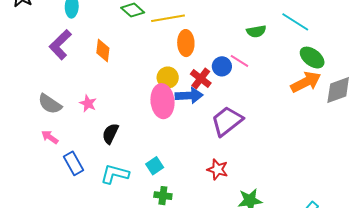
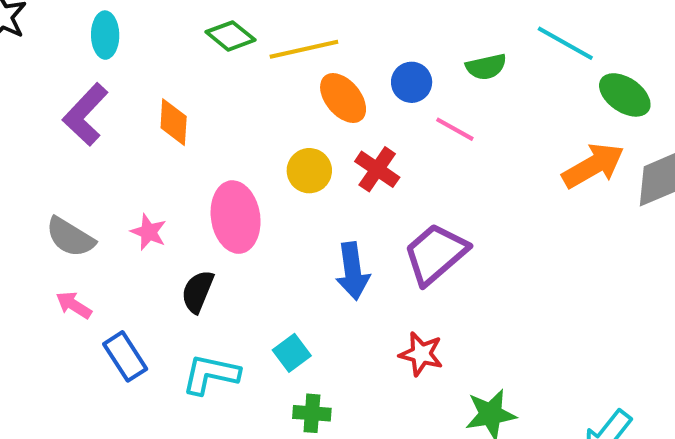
orange ellipse: (186, 43) -> (343, 98), turned -35
green ellipse: (312, 58) -> (625, 95), moved
blue circle: (222, 66) -> (412, 82), moved
blue arrow: (189, 96) -> (353, 271), moved, turned 88
pink ellipse: (163, 101) -> (236, 217), moved

